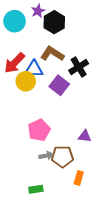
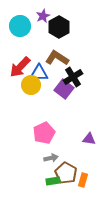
black cross: (79, 67) -> (73, 77), moved
brown pentagon: (62, 157) -> (66, 173), moved, turned 30
green rectangle: (36, 189) -> (53, 181), moved

